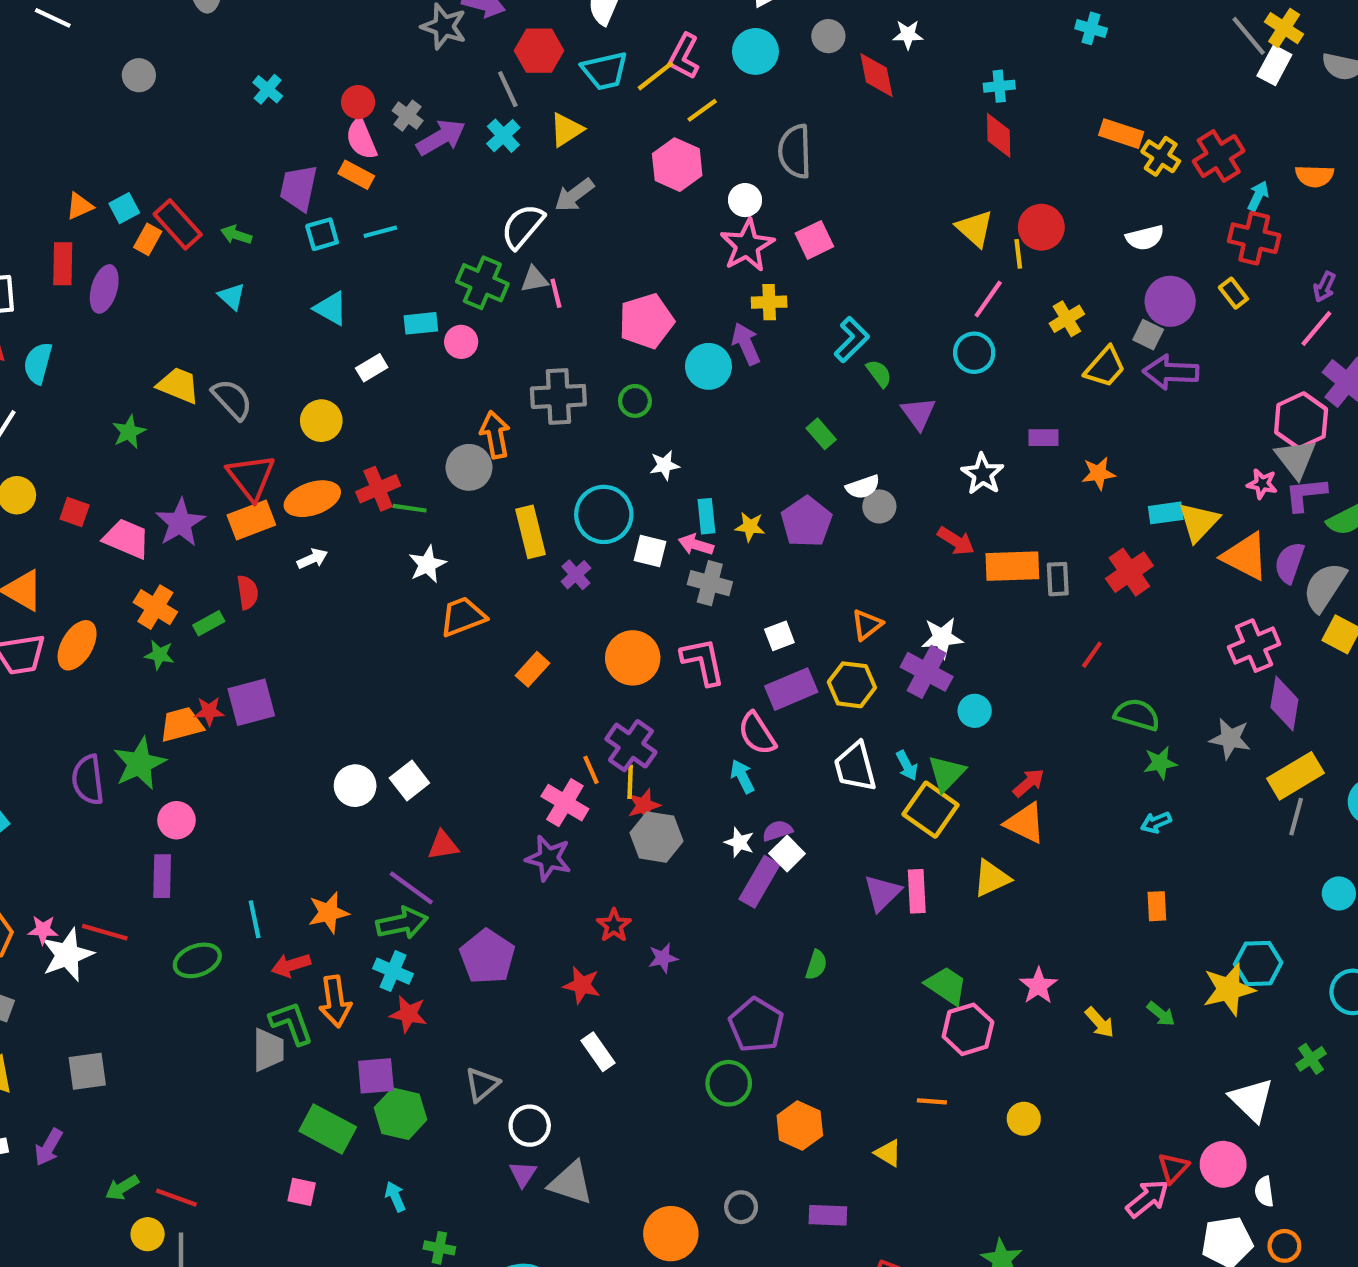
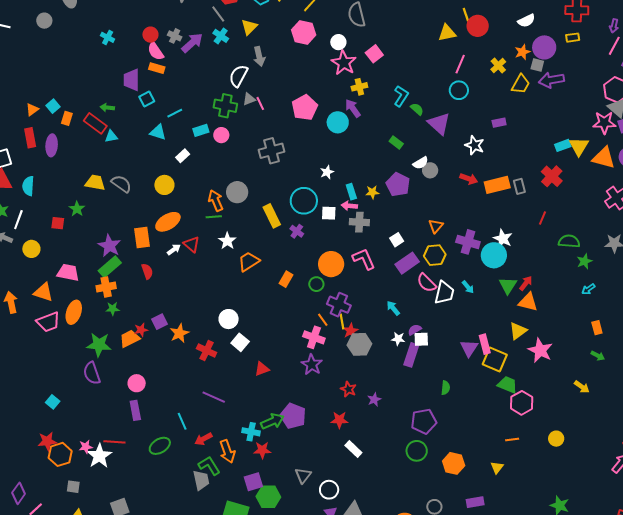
gray circle: (139, 75) -> (44, 21), moved
gray arrow: (574, 195) -> (259, 56), turned -54
red rectangle: (178, 224) -> (95, 123), moved
yellow triangle: (975, 228) -> (447, 33), turned -42
cyan line: (380, 232) -> (175, 113), moved
yellow line: (1018, 254) -> (466, 15), moved
yellow rectangle: (1233, 293) -> (573, 38), turned -48
cyan triangle: (232, 296) -> (111, 136), turned -40
green circle: (635, 401) -> (316, 284), moved
purple triangle: (918, 413) -> (439, 124), size x1.4
orange arrow: (495, 435) -> (216, 201), moved
orange star: (1098, 473) -> (522, 52), moved
red triangle: (251, 477) -> (191, 244), moved, size x0.7
pink star: (1262, 484) -> (604, 123), size x1.6
red cross: (378, 489) -> (207, 351), moved, turned -30
red square: (75, 512) -> (58, 223), moved
orange rectangle: (251, 520) -> (142, 238), turned -65
pink trapezoid: (127, 539) -> (68, 273), moved
orange cross: (155, 607) -> (106, 287), turned -30
green rectangle: (209, 623) -> (110, 267), moved, size x1.6
white star: (942, 638) -> (503, 239), moved, turned -30
purple square: (251, 702) -> (160, 322), size x0.7
cyan circle: (975, 711) -> (494, 255), size x1.6
pink semicircle: (757, 733) -> (427, 283), moved
green star: (140, 764) -> (99, 345), moved, turned -30
white trapezoid: (855, 767) -> (444, 293), turned -140
green triangle: (946, 773) -> (508, 285), moved
white circle: (355, 786) -> (229, 319), moved
yellow square: (931, 810) -> (495, 359), moved
white square: (787, 854) -> (421, 339), turned -35
purple star: (548, 858) -> (312, 365), turned 30
purple line: (411, 888) -> (214, 397), moved
orange star: (328, 913) -> (179, 333), moved
green arrow: (402, 923) -> (272, 421), moved
pink star: (1038, 986) -> (540, 350), moved, size x1.4
green arrow: (1161, 1014) -> (598, 356), moved
purple pentagon: (756, 1025) -> (424, 421), turned -30
yellow triangle: (888, 1153) -> (497, 468), turned 48

